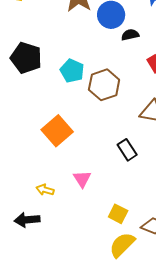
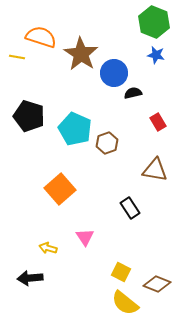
cyan pentagon: (72, 71) -> (75, 129), size x1.4
brown hexagon: (104, 85) -> (107, 143), size x0.7
yellow semicircle: (122, 245) -> (125, 303), turned -96

